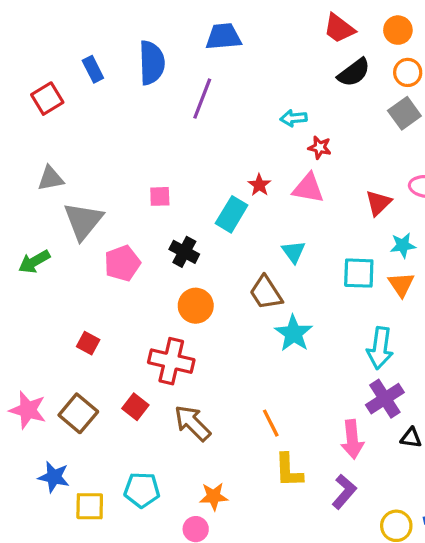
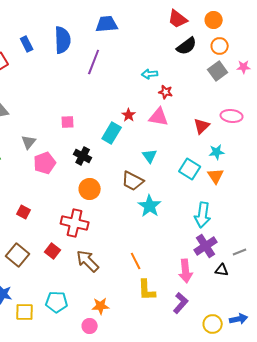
gray triangle: (83, 221) -> (29, 142), moved, size x0.6
cyan square: (359, 273) -> (190, 169), turned 30
brown trapezoid: (266, 293) -> (133, 181), turned -30

